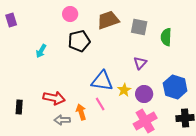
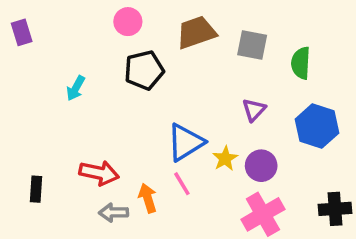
blue triangle: (102, 81) -> (186, 142), turned -40
blue hexagon: (175, 87) -> (317, 126), moved

